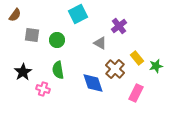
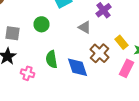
gray square: (32, 35) -> (12, 33), moved
green semicircle: (58, 70) -> (52, 59), moved
pink rectangle: (136, 93) -> (126, 68), moved

